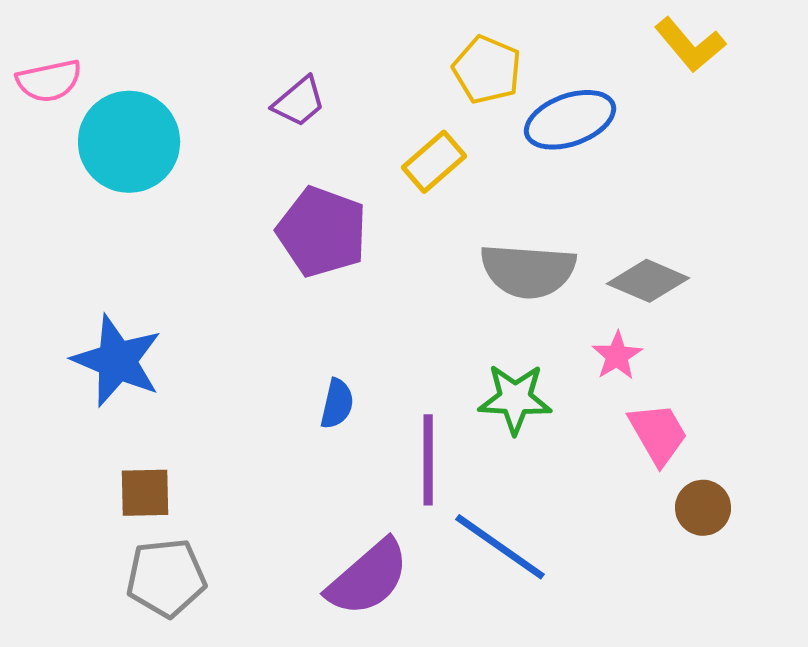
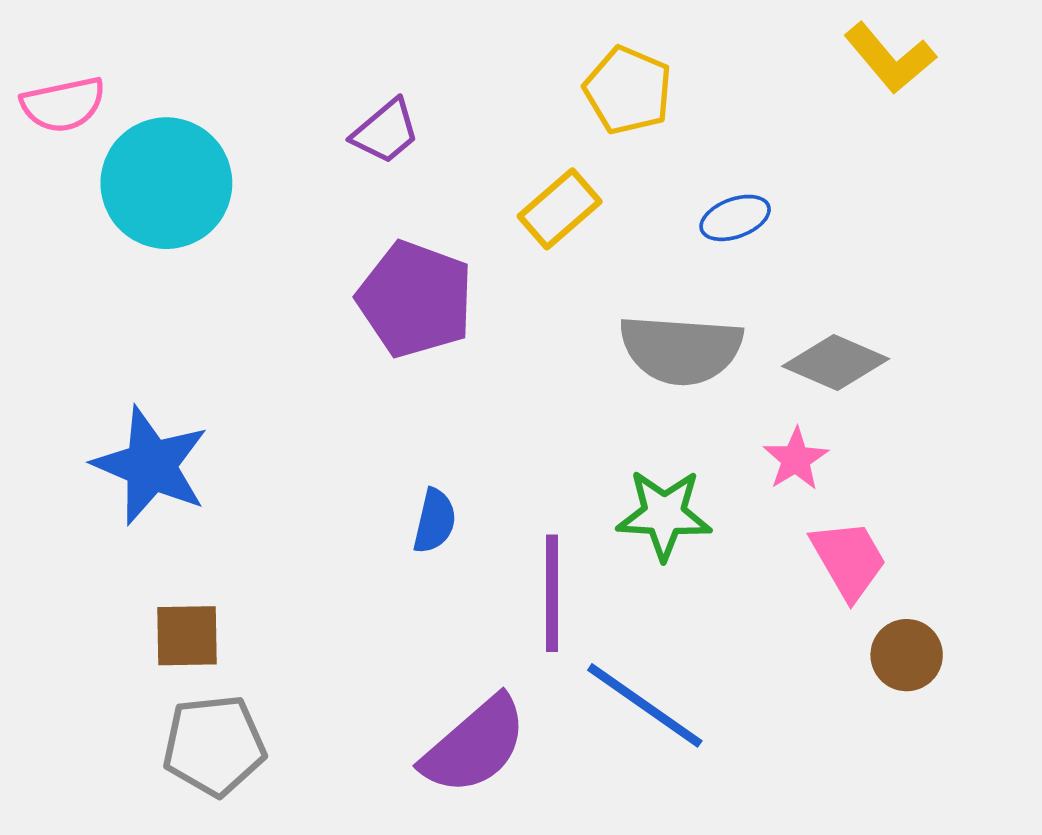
blue ellipse: (570, 120) -> (735, 218), moved, size x0.6

